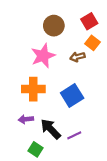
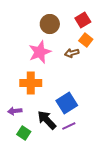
blue square: (72, 96) -> (67, 103), moved
purple arrow: (26, 119) -> (15, 111), moved
green square: (36, 149) -> (24, 133), moved

